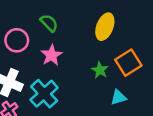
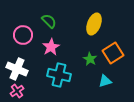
cyan cross: (44, 94) -> (59, 75), moved, turned -35

